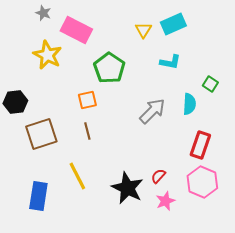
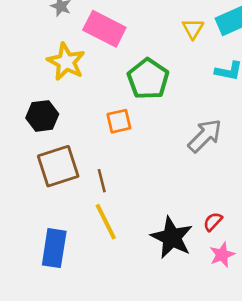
black hexagon: (15, 102) -> (42, 116), moved
brown line: (87, 131) -> (102, 181), moved

